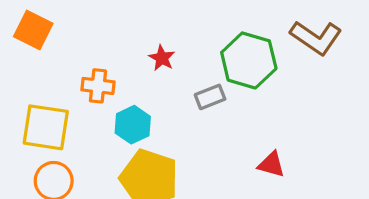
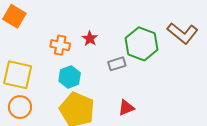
orange cross: (98, 86) -> (60, 45), moved
red triangle: (271, 164) -> (126, 108), moved, turned -42

